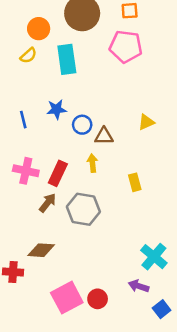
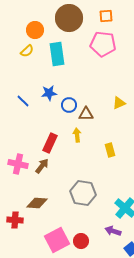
blue line: (23, 120) -> (23, 101), turned -32
pink cross: (26, 171) -> (18, 164), moved
gray hexagon: (83, 209) -> (83, 193), moved

